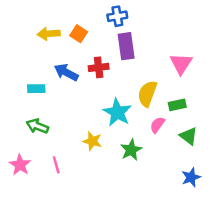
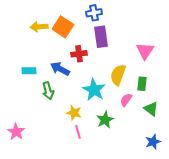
orange square: (79, 34) -> (63, 27), size x1.5
blue arrow: (66, 72) -> (60, 69), moved
green rectangle: (177, 105) -> (142, 84), turned -72
green arrow: (37, 126) -> (48, 91), moved, turned -126
pink line: (56, 165) -> (78, 132), moved

